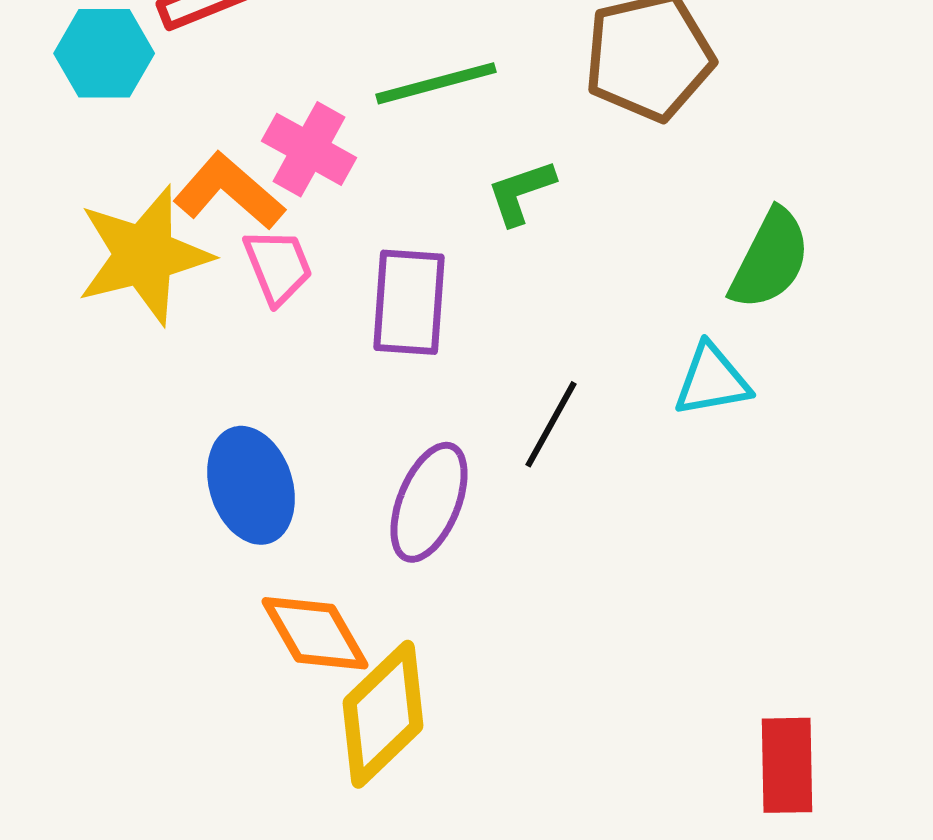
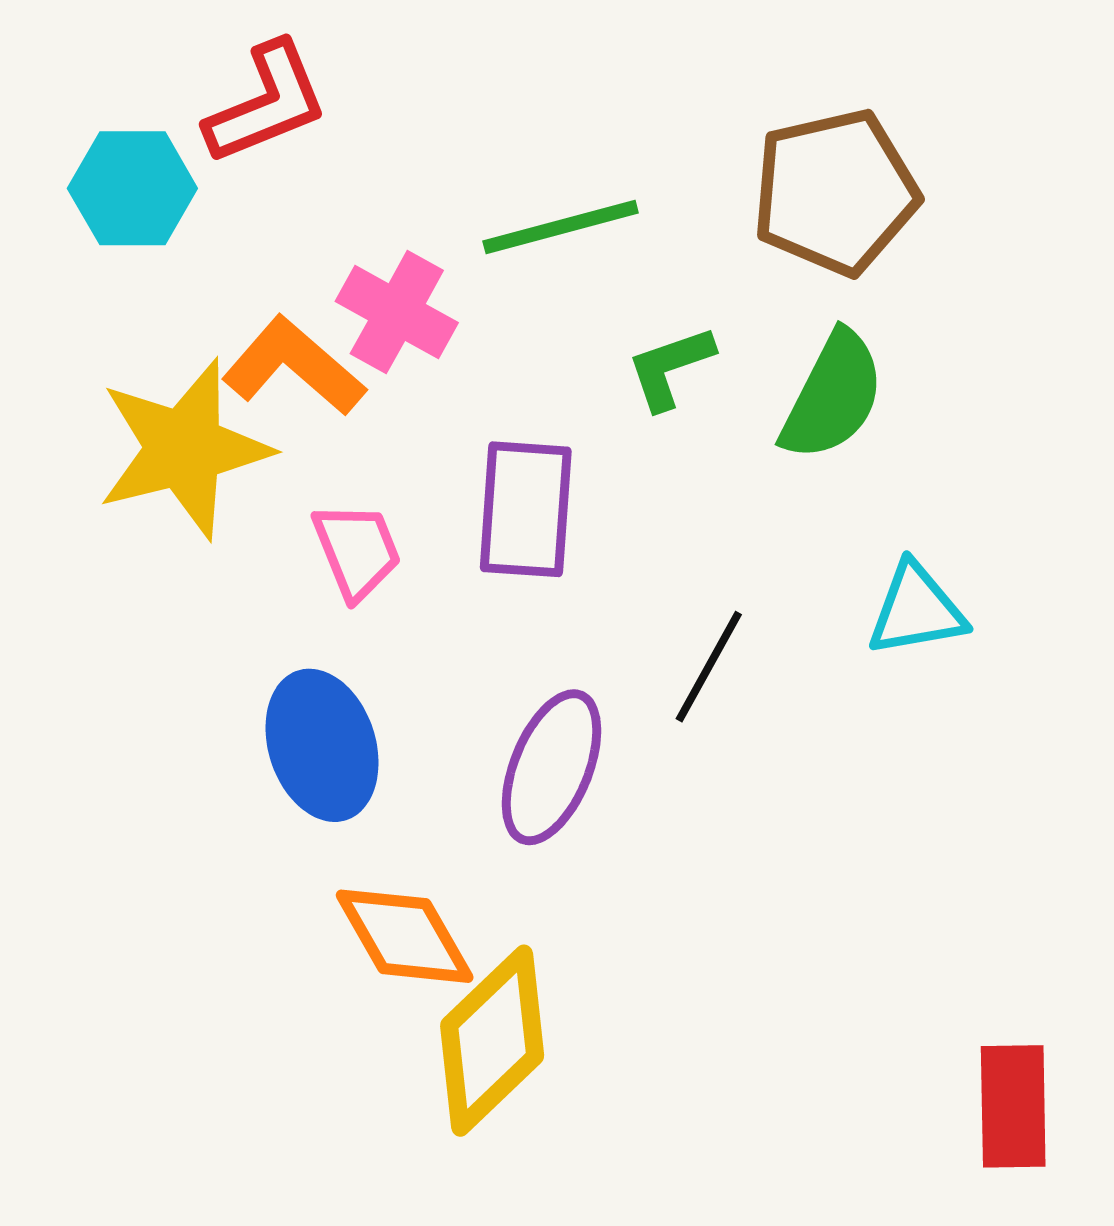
green semicircle: (770, 259) -> (833, 396), moved
pink trapezoid: (278, 266) -> (357, 551), moved

